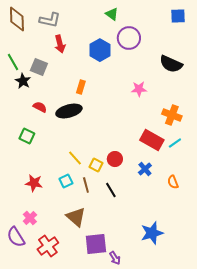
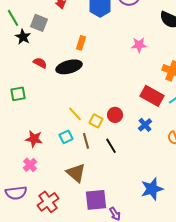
green square: (27, 136) -> (18, 94), moved, turned -35
pink cross: (30, 218) -> (30, 165), moved
purple semicircle: (16, 237) -> (16, 193), turned -65

